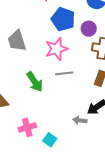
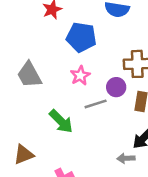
purple circle: (89, 29) -> (116, 87), moved
pink star: (57, 49) -> (80, 76), size x0.7

